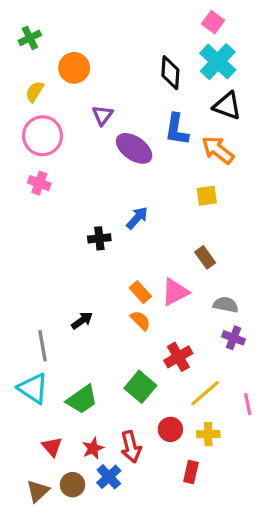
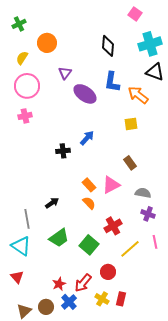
cyan cross: (218, 62) -> (150, 44), moved, turned 30
black triangle: (227, 106) -> (155, 72), moved
pink cross: (39, 183) -> (25, 116), turned -32
green trapezoid: (82, 399) -> (59, 238), moved
pink line: (248, 404) -> (155, 242), moved
yellow cross: (208, 434) -> (102, 299), moved, turned 32
red triangle: (52, 447) -> (17, 277), moved
red arrow: (131, 447) -> (83, 283), turned 54

